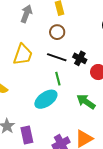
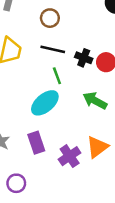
black cross: (80, 58) -> (84, 58), moved
purple rectangle: (27, 135) -> (36, 143), moved

